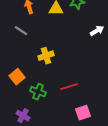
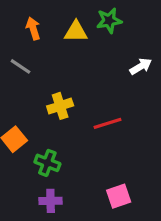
red line: (69, 87) -> (107, 123), moved
purple cross: (23, 116) -> (51, 201), moved, turned -32

